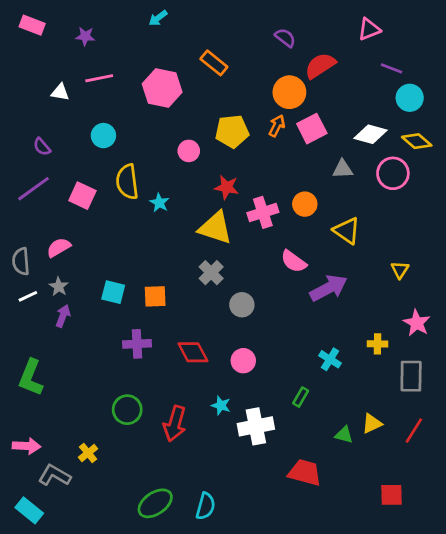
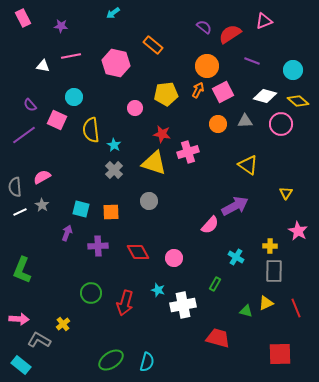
pink rectangle: (32, 25) -> (23, 18), turned 42
red semicircle: (320, 66) -> (230, 34), moved
purple line: (392, 68) -> (252, 61), moved
pink square: (82, 196) -> (57, 120), moved
orange circle: (305, 204) -> (218, 124), moved
pink semicircle: (294, 261) -> (210, 225), moved, turned -84
gray cross: (211, 273) -> (114, 170), moved
gray circle: (242, 305) -> (149, 201), moved
purple arrow: (63, 316) -> (67, 233), moved
gray rectangle: (411, 376) -> (274, 271), moved
red line: (414, 431) -> (296, 308), turned -54
red square: (392, 495) -> (280, 354), size x1.4

